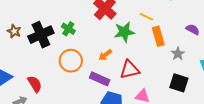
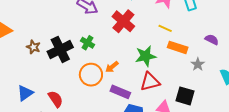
green star: (124, 32) -> (146, 56), moved
orange rectangle: (158, 36) -> (178, 47), turned -54
orange arrow: (105, 55) -> (112, 67), moved
black square: (179, 83) -> (185, 96), moved

